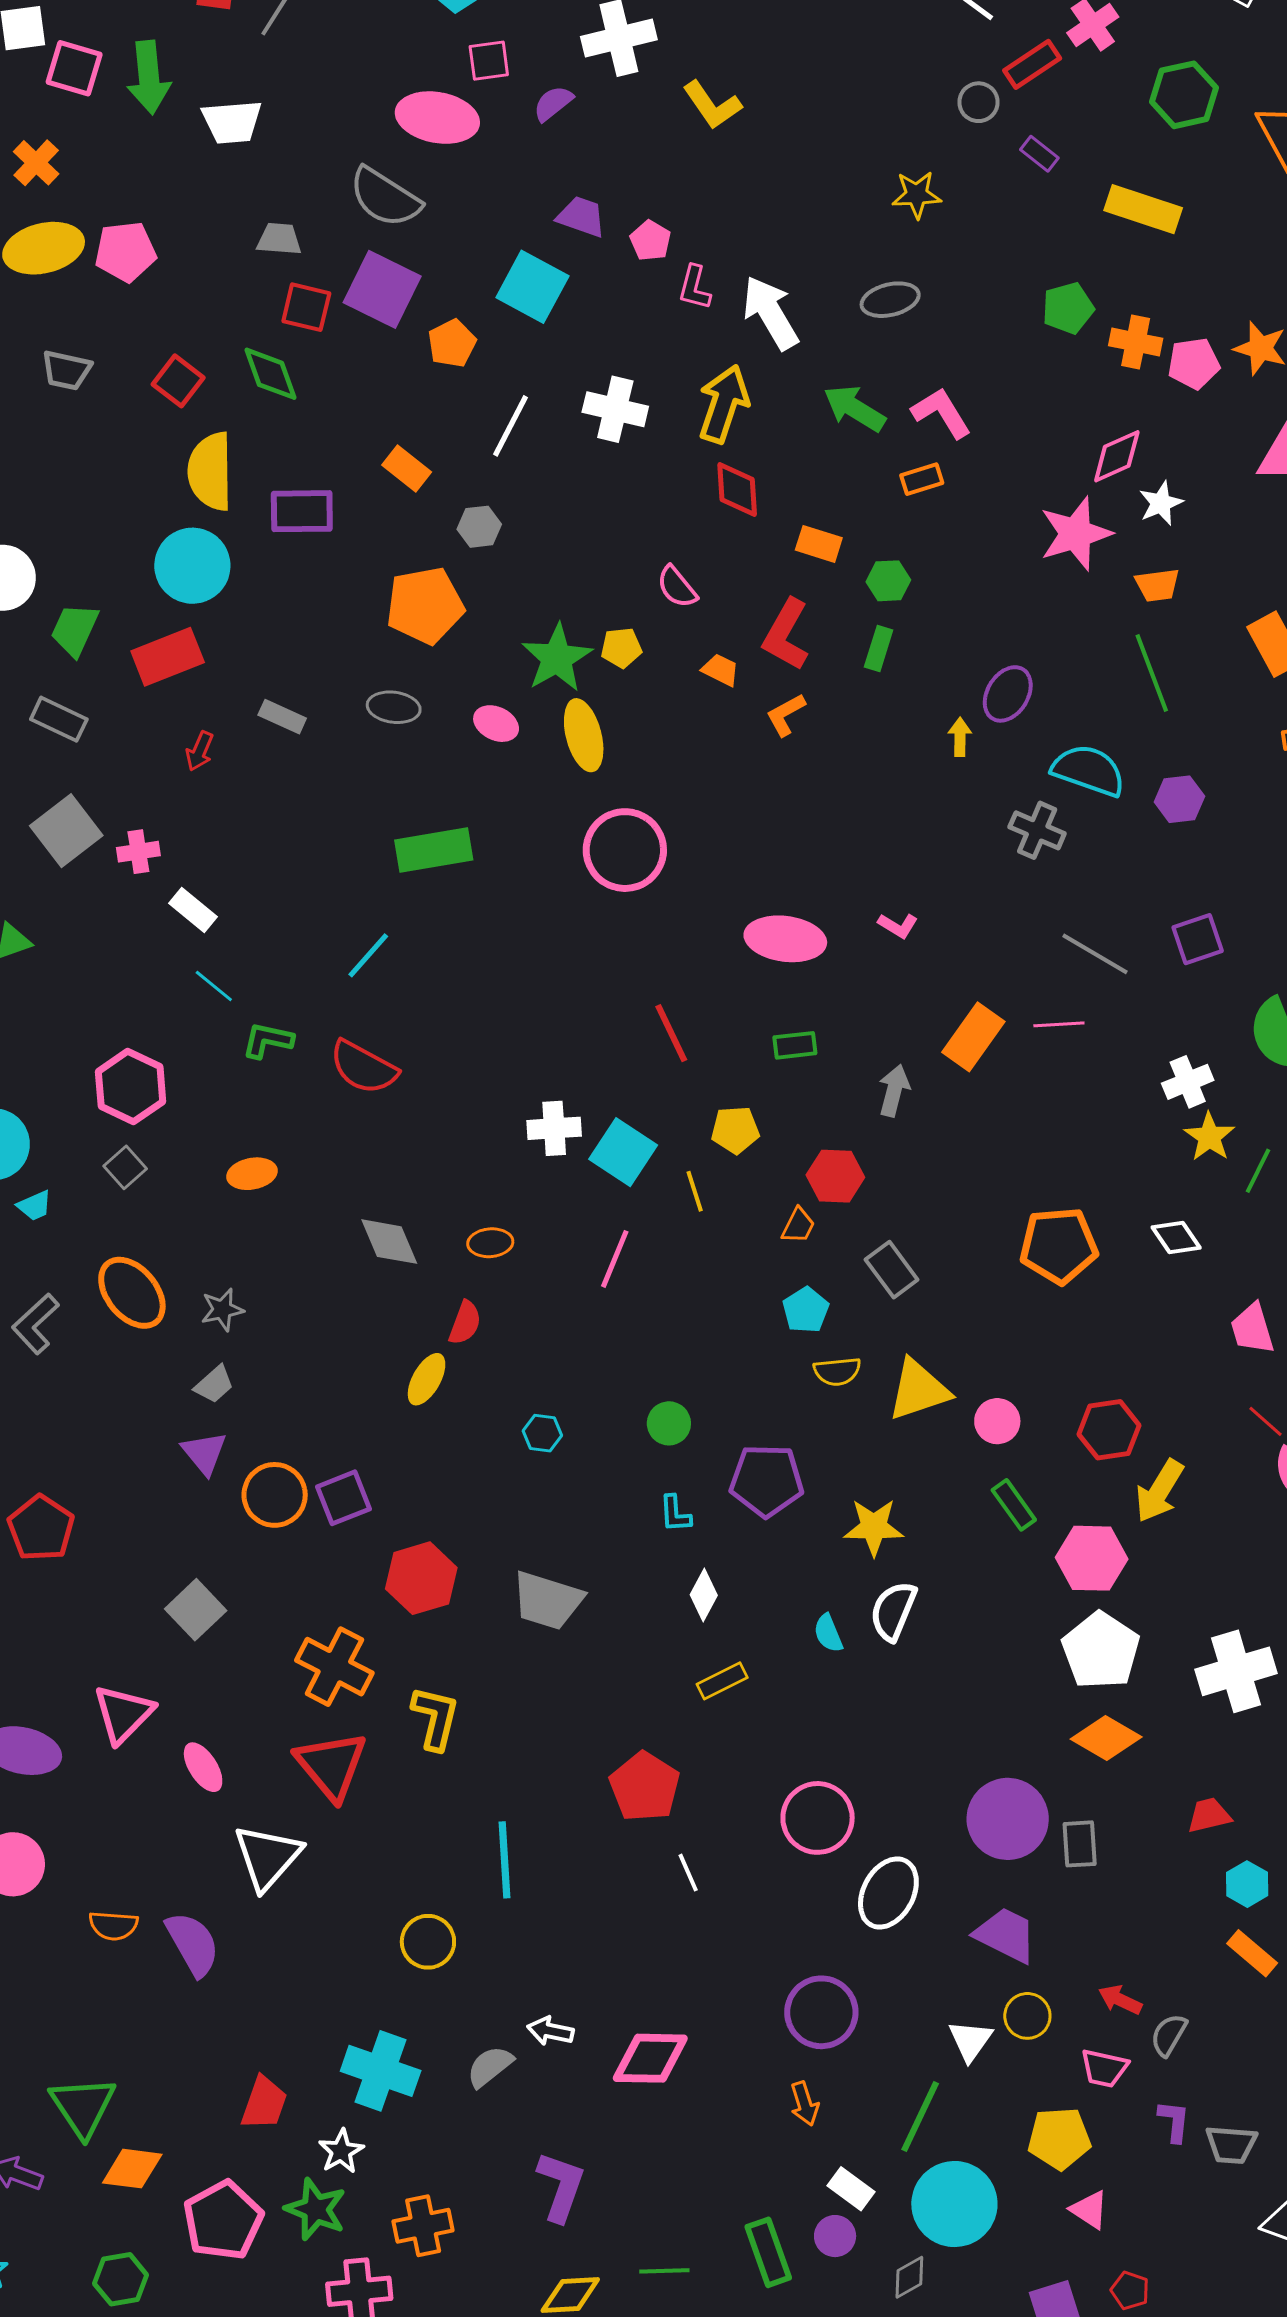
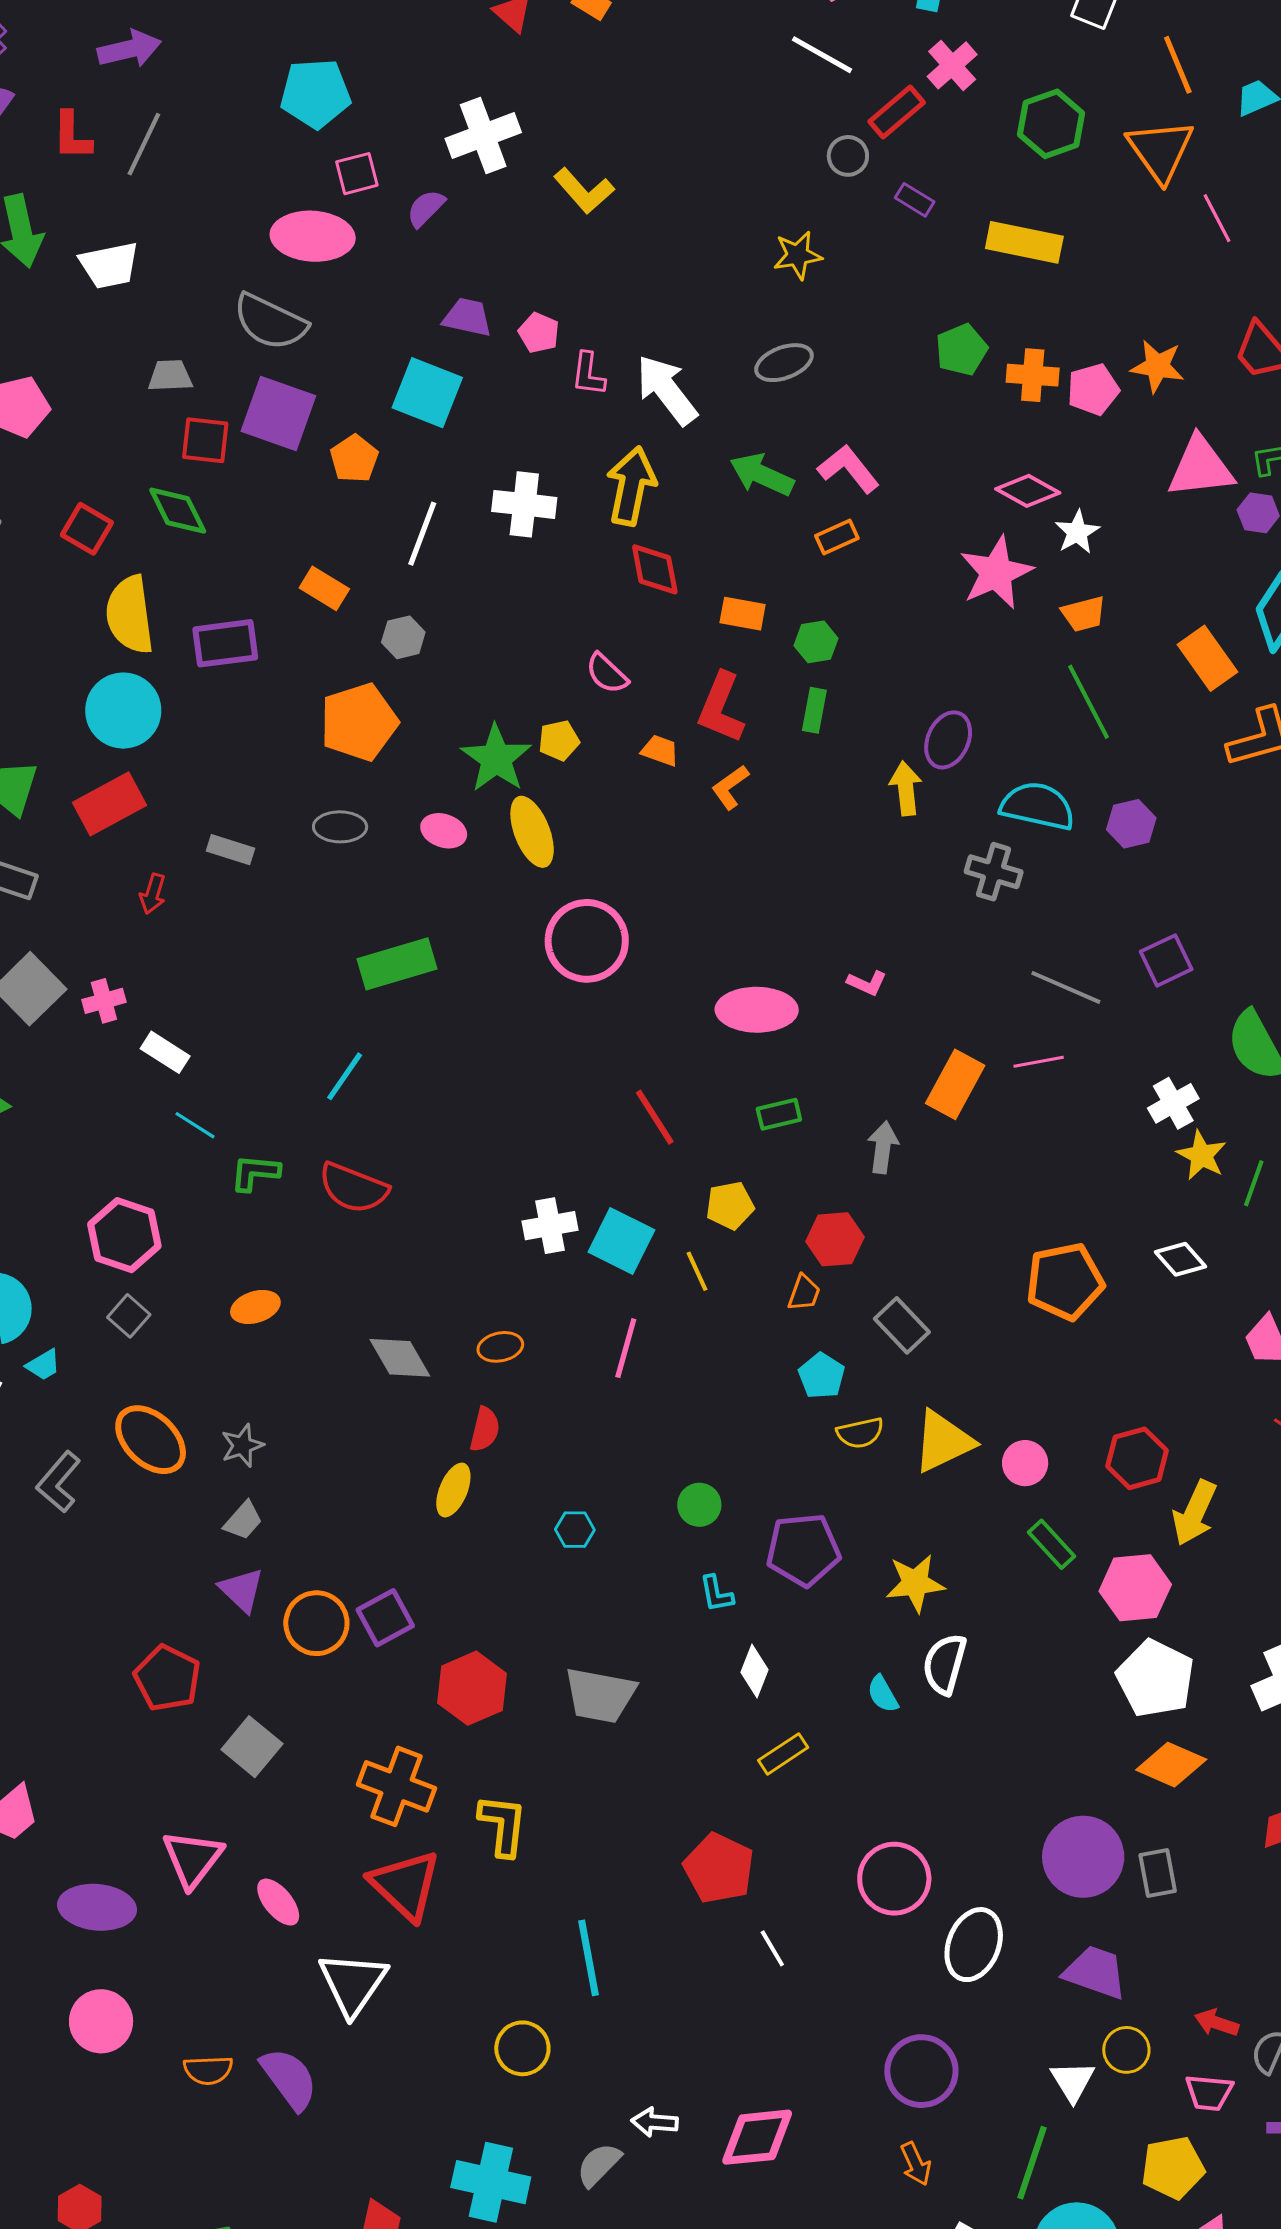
pink diamond: (1117, 456) -> (1028, 491), turned 60
yellow arrow: (960, 737) -> (906, 788), size x1.4
red pentagon: (41, 1528) -> (167, 1678), moved

